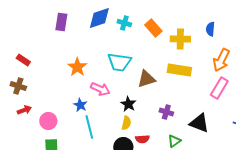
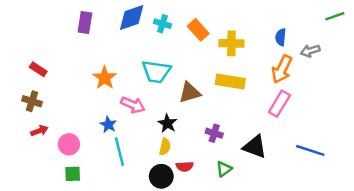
blue semicircle: (210, 29) -> (281, 37), moved

